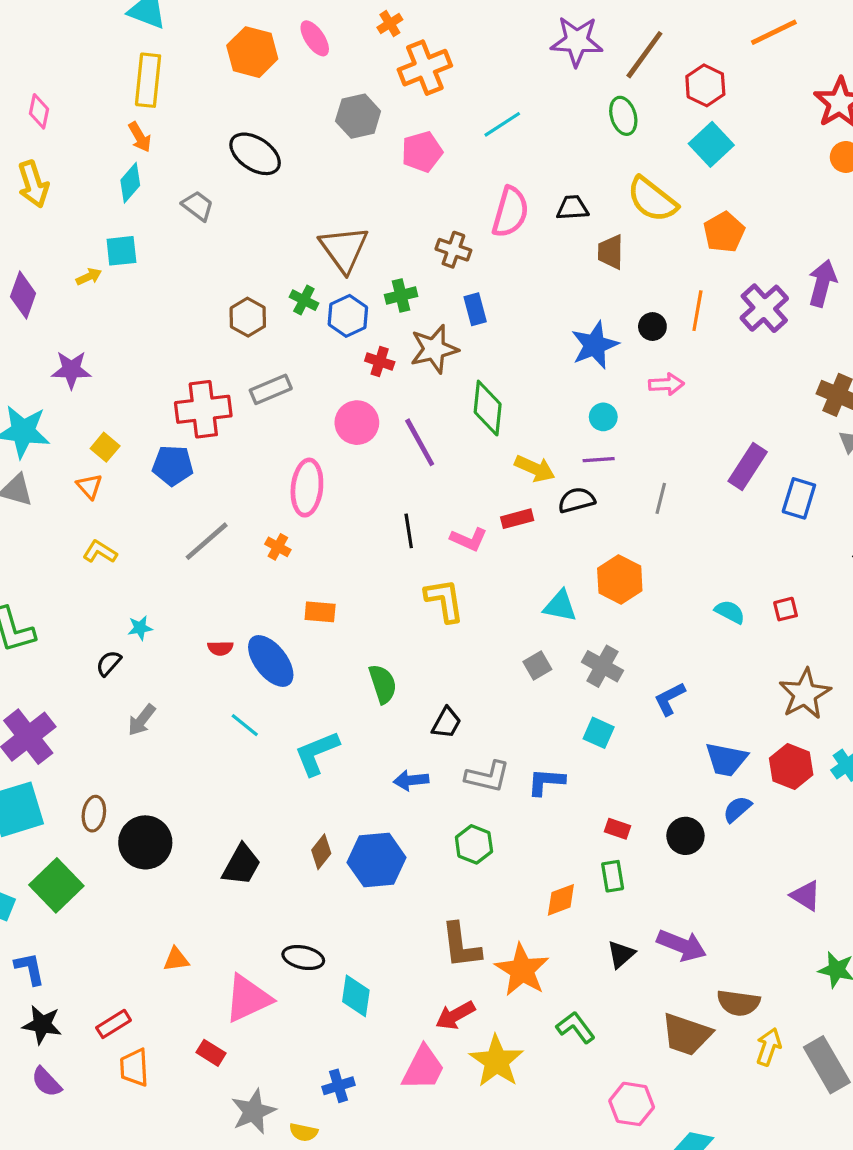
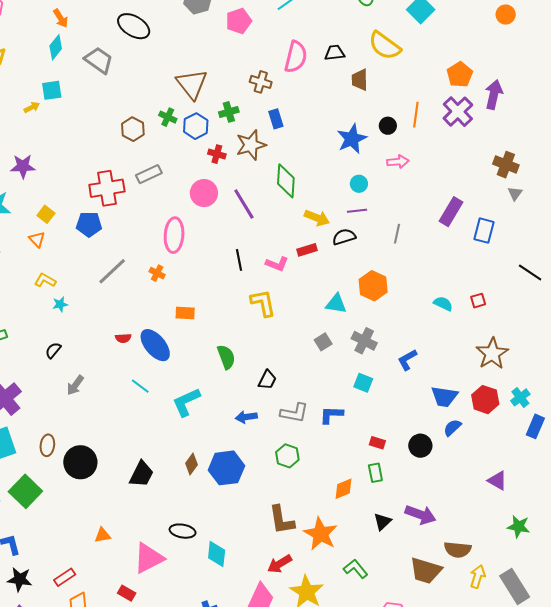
gray trapezoid: (198, 206) -> (99, 60), size x1.4
orange pentagon: (724, 232) -> (460, 75), moved
cyan star: (140, 628) -> (60, 304), moved

